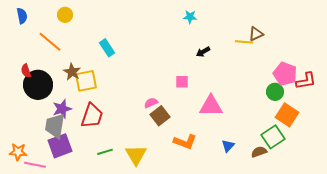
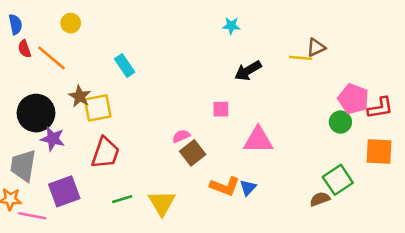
black arrow: (203, 52) -> (248, 71), size x1.5
red semicircle: (26, 71) -> (24, 49), moved
purple star: (62, 109) -> (53, 139), moved, turned 30
orange square: (287, 115) -> (379, 152), moved, turned -30
gray trapezoid: (55, 126) -> (23, 166), moved
blue triangle: (228, 146) -> (248, 188), moved

